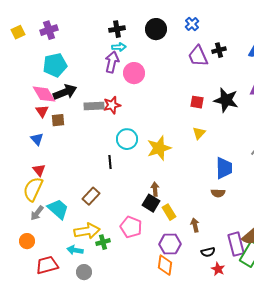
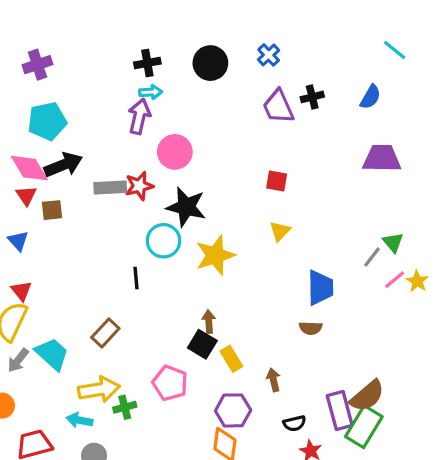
pink circle: (134, 73) -> (175, 152), moved
black star: (226, 100) -> (186, 207), moved

